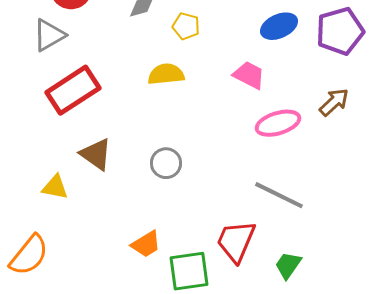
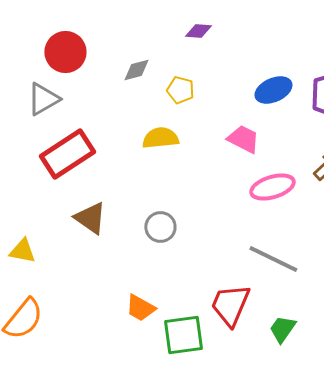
yellow triangle: (55, 187) -> (22, 251), moved
orange trapezoid: (146, 244) -> (140, 308), turned 60

